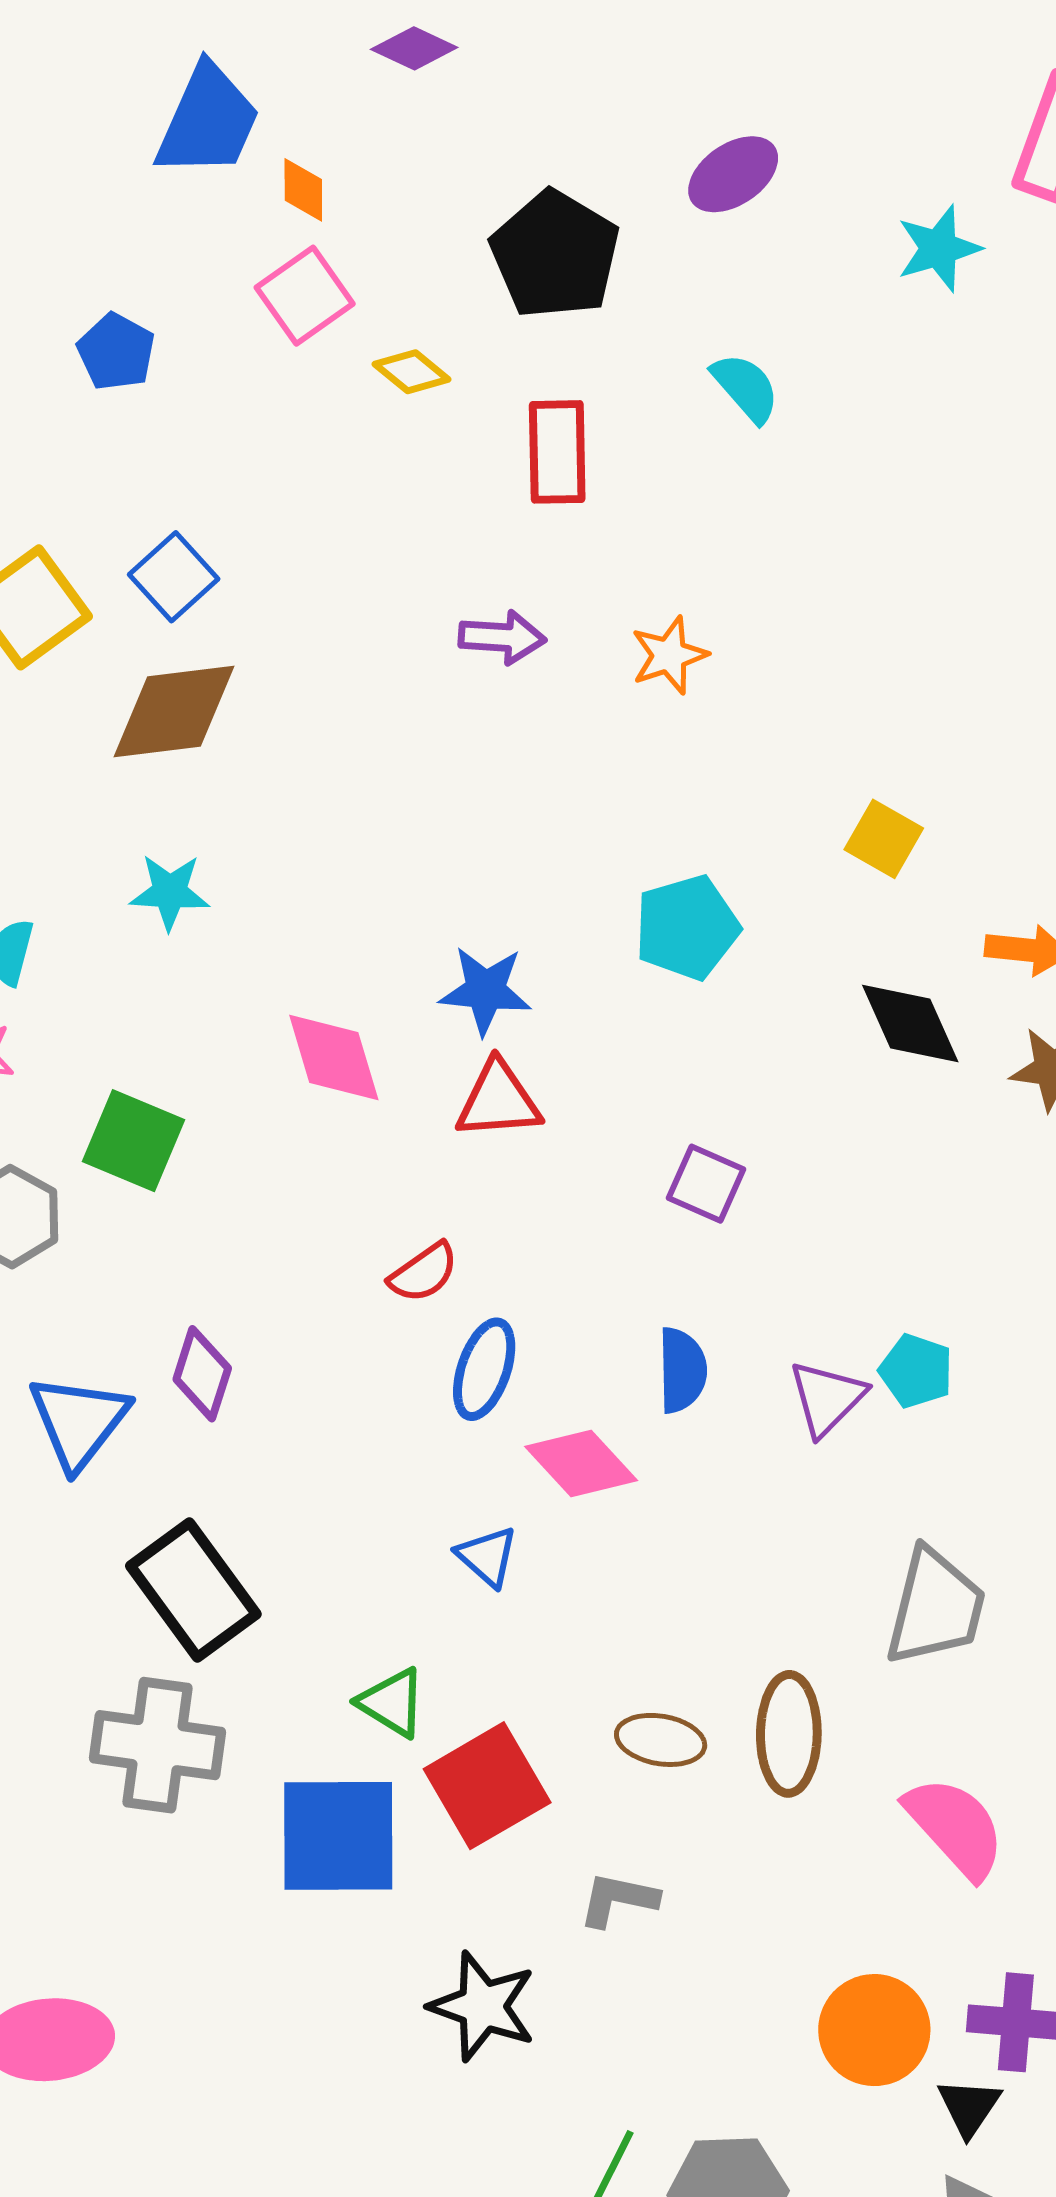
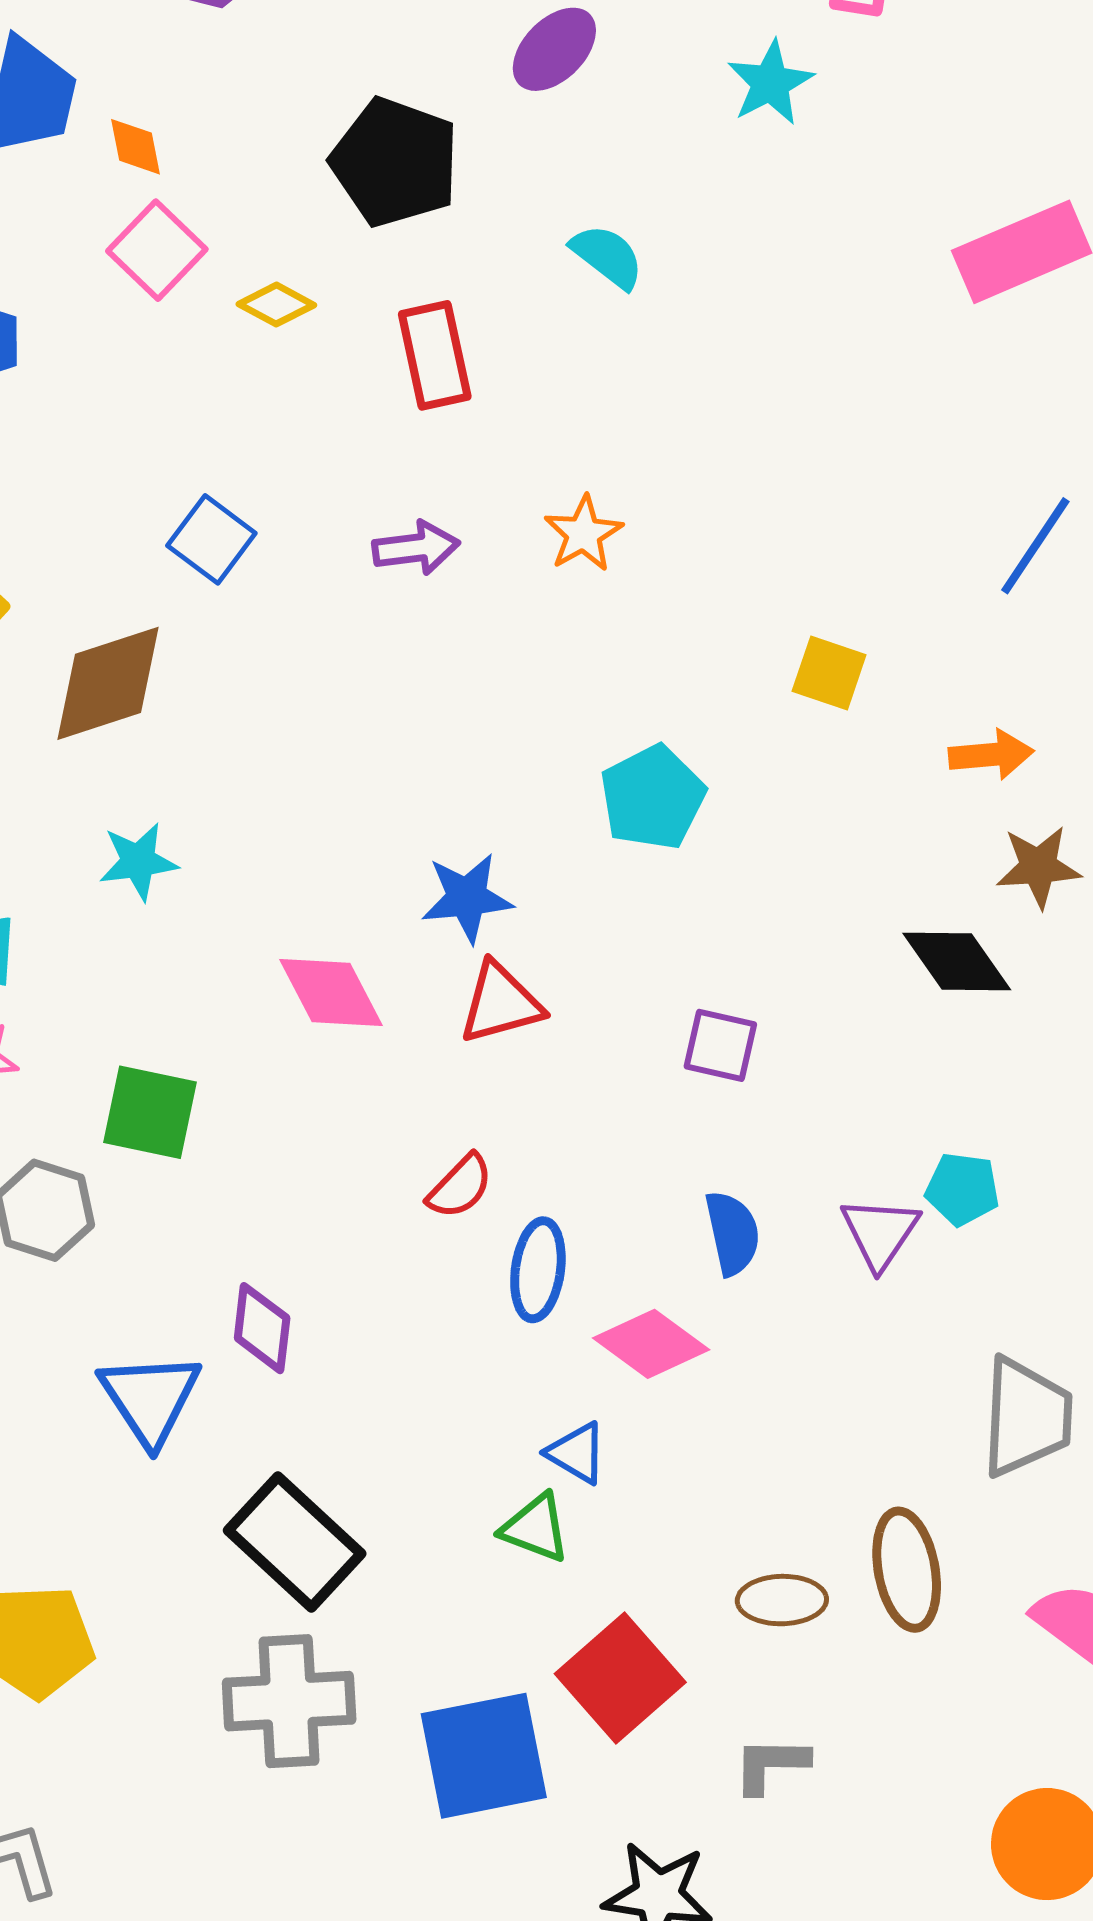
blue square: (174, 577) -> (211, 539), moved
black diamond: (910, 1024) -> (957, 962), moved
green triangle: (392, 1703) -> (535, 1528), moved

